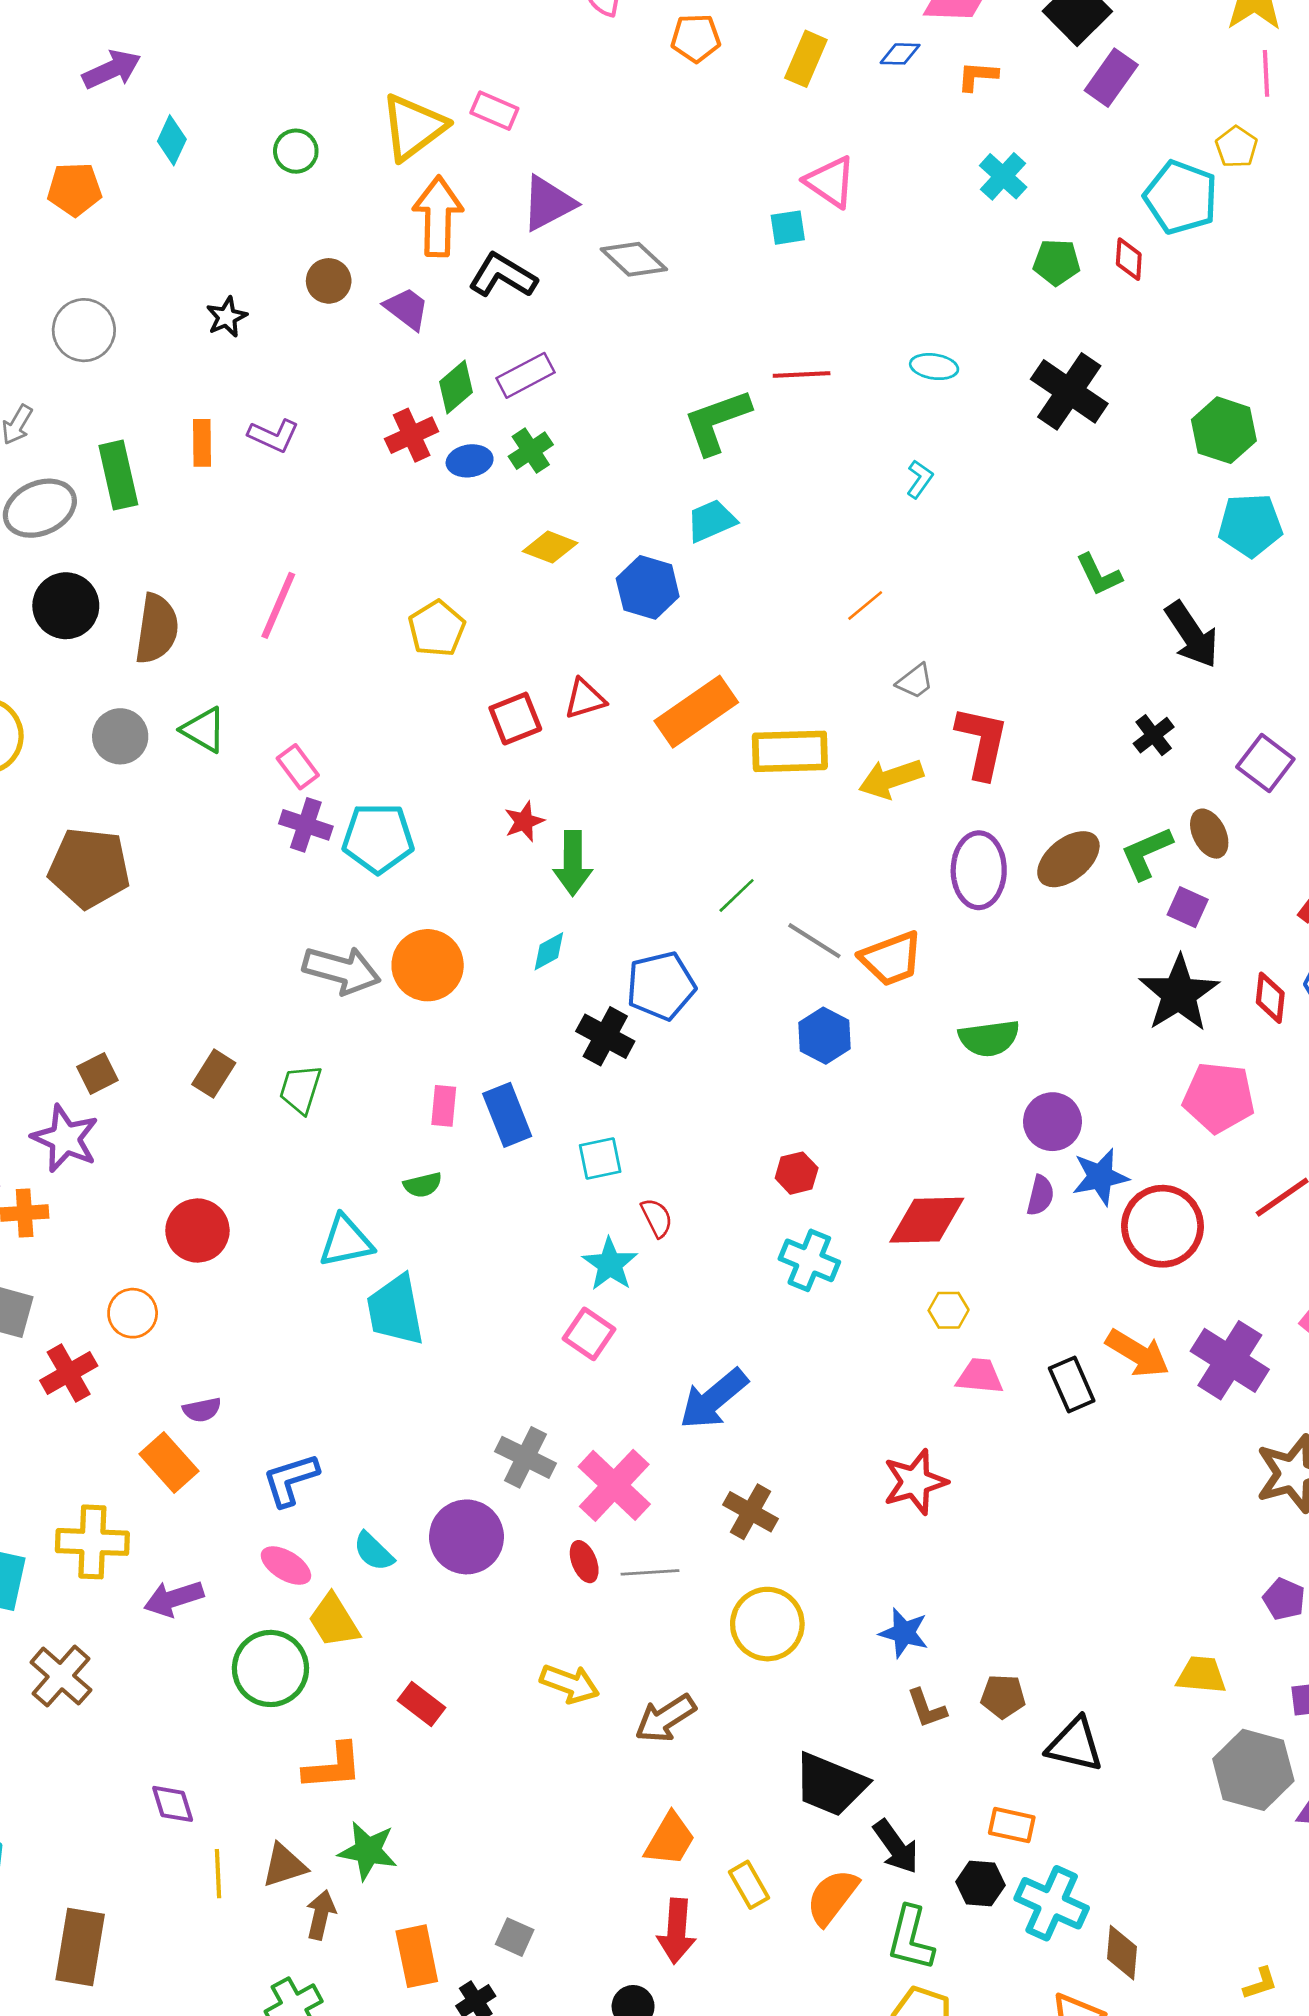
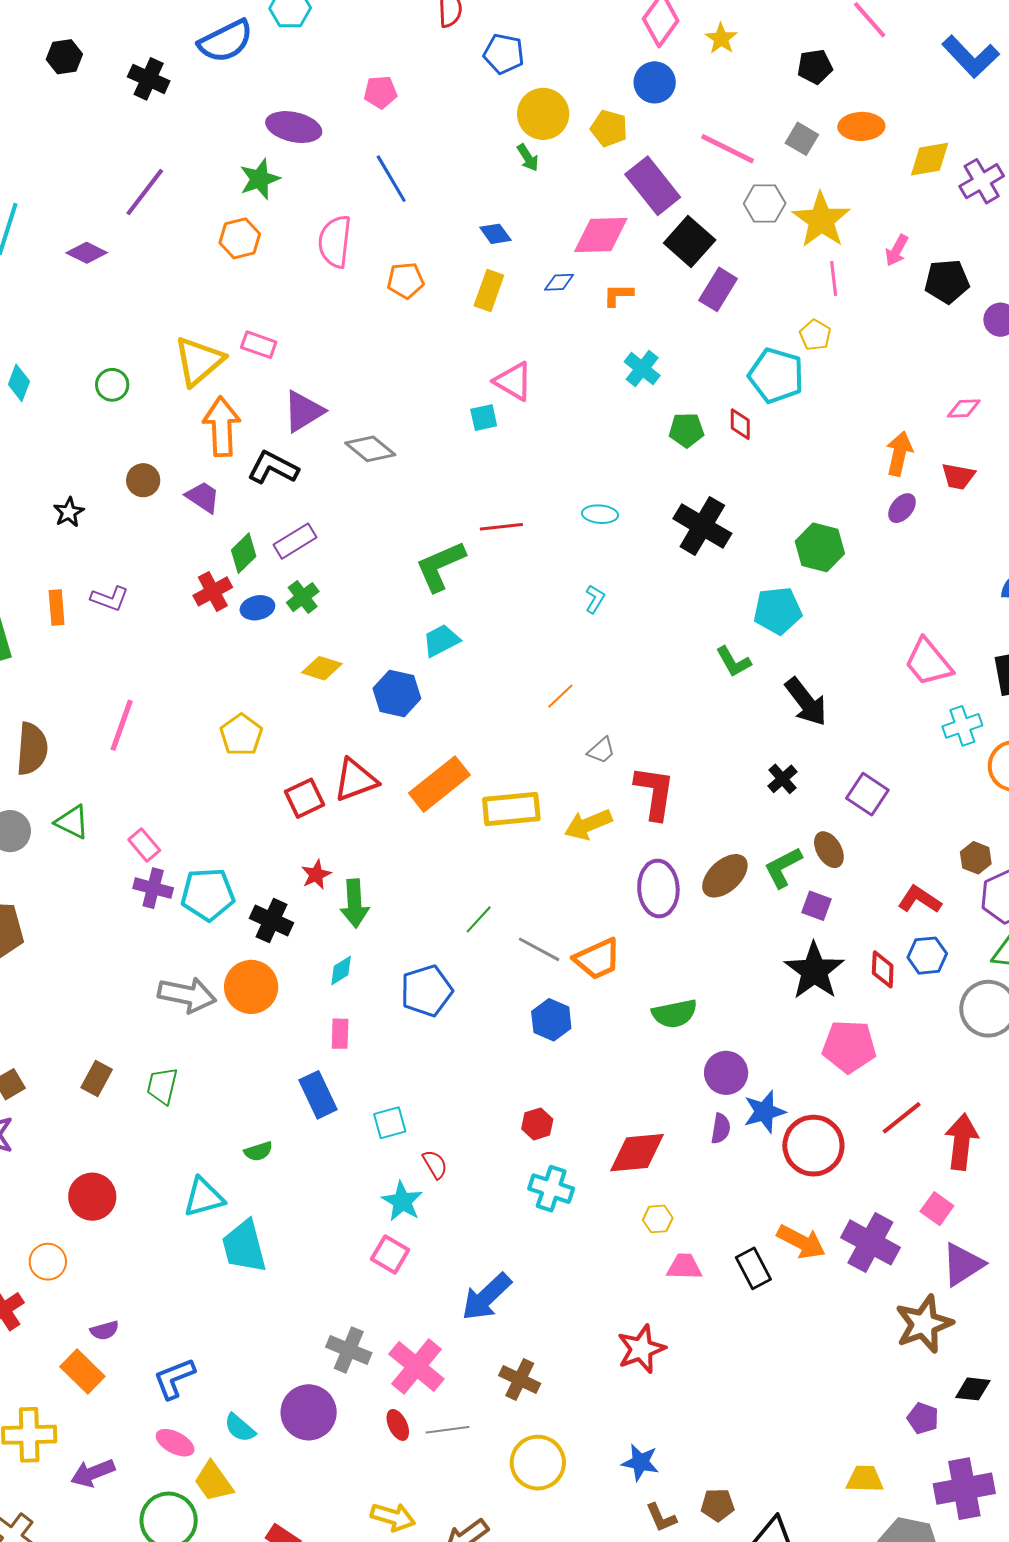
cyan pentagon: (1250, 525) -> (778, 611), moved
red triangle: (585, 699) -> (355, 780), size x1.4
black cross: (605, 1036) -> (272, 921), moved
pink rectangle: (444, 1106) -> (340, 1034), moved

